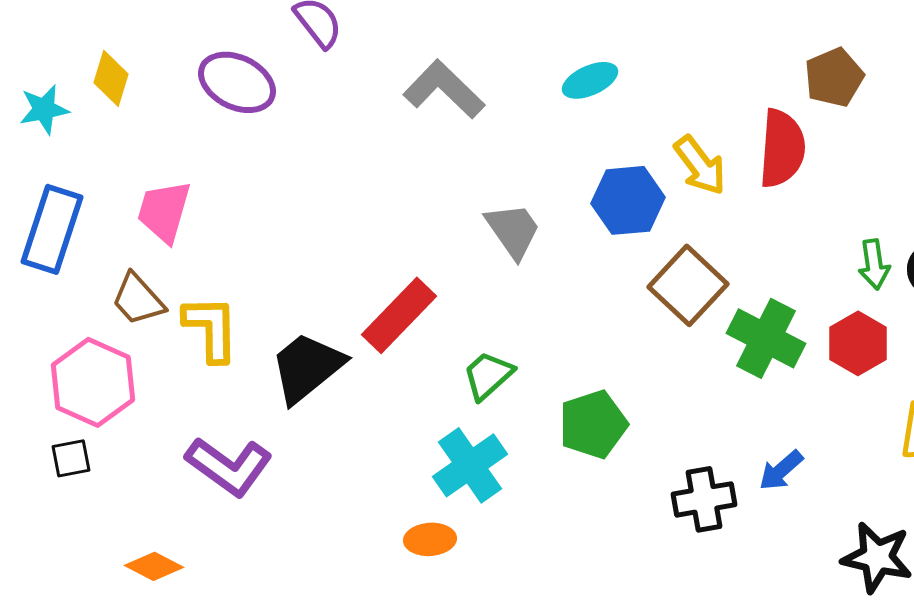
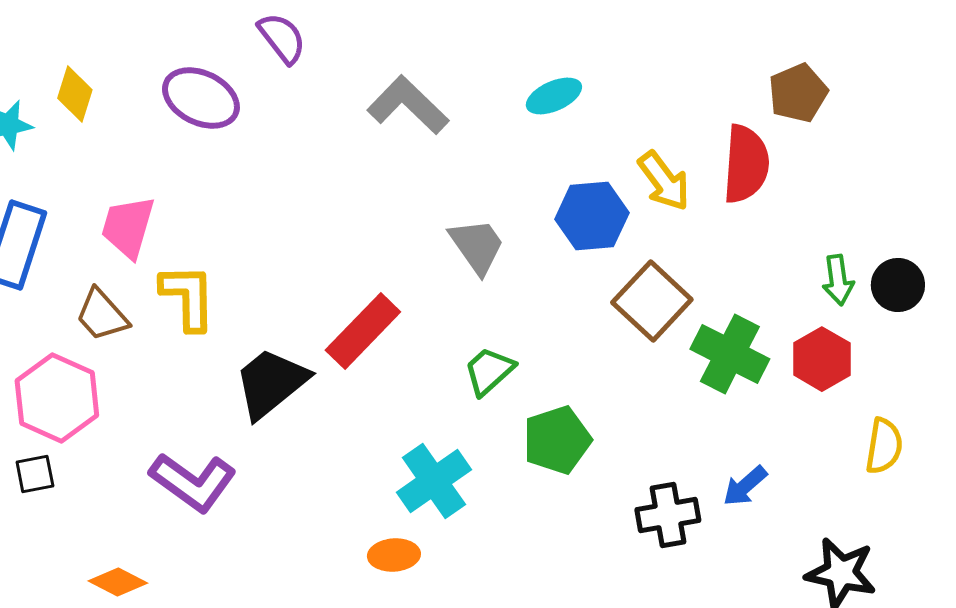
yellow L-shape: (211, 328) -> (188, 297), moved
green trapezoid: (488, 375) -> (489, 371), moved

